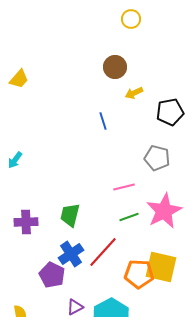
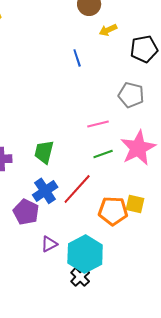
yellow square: (161, 267) -> (135, 204), size x0.6

